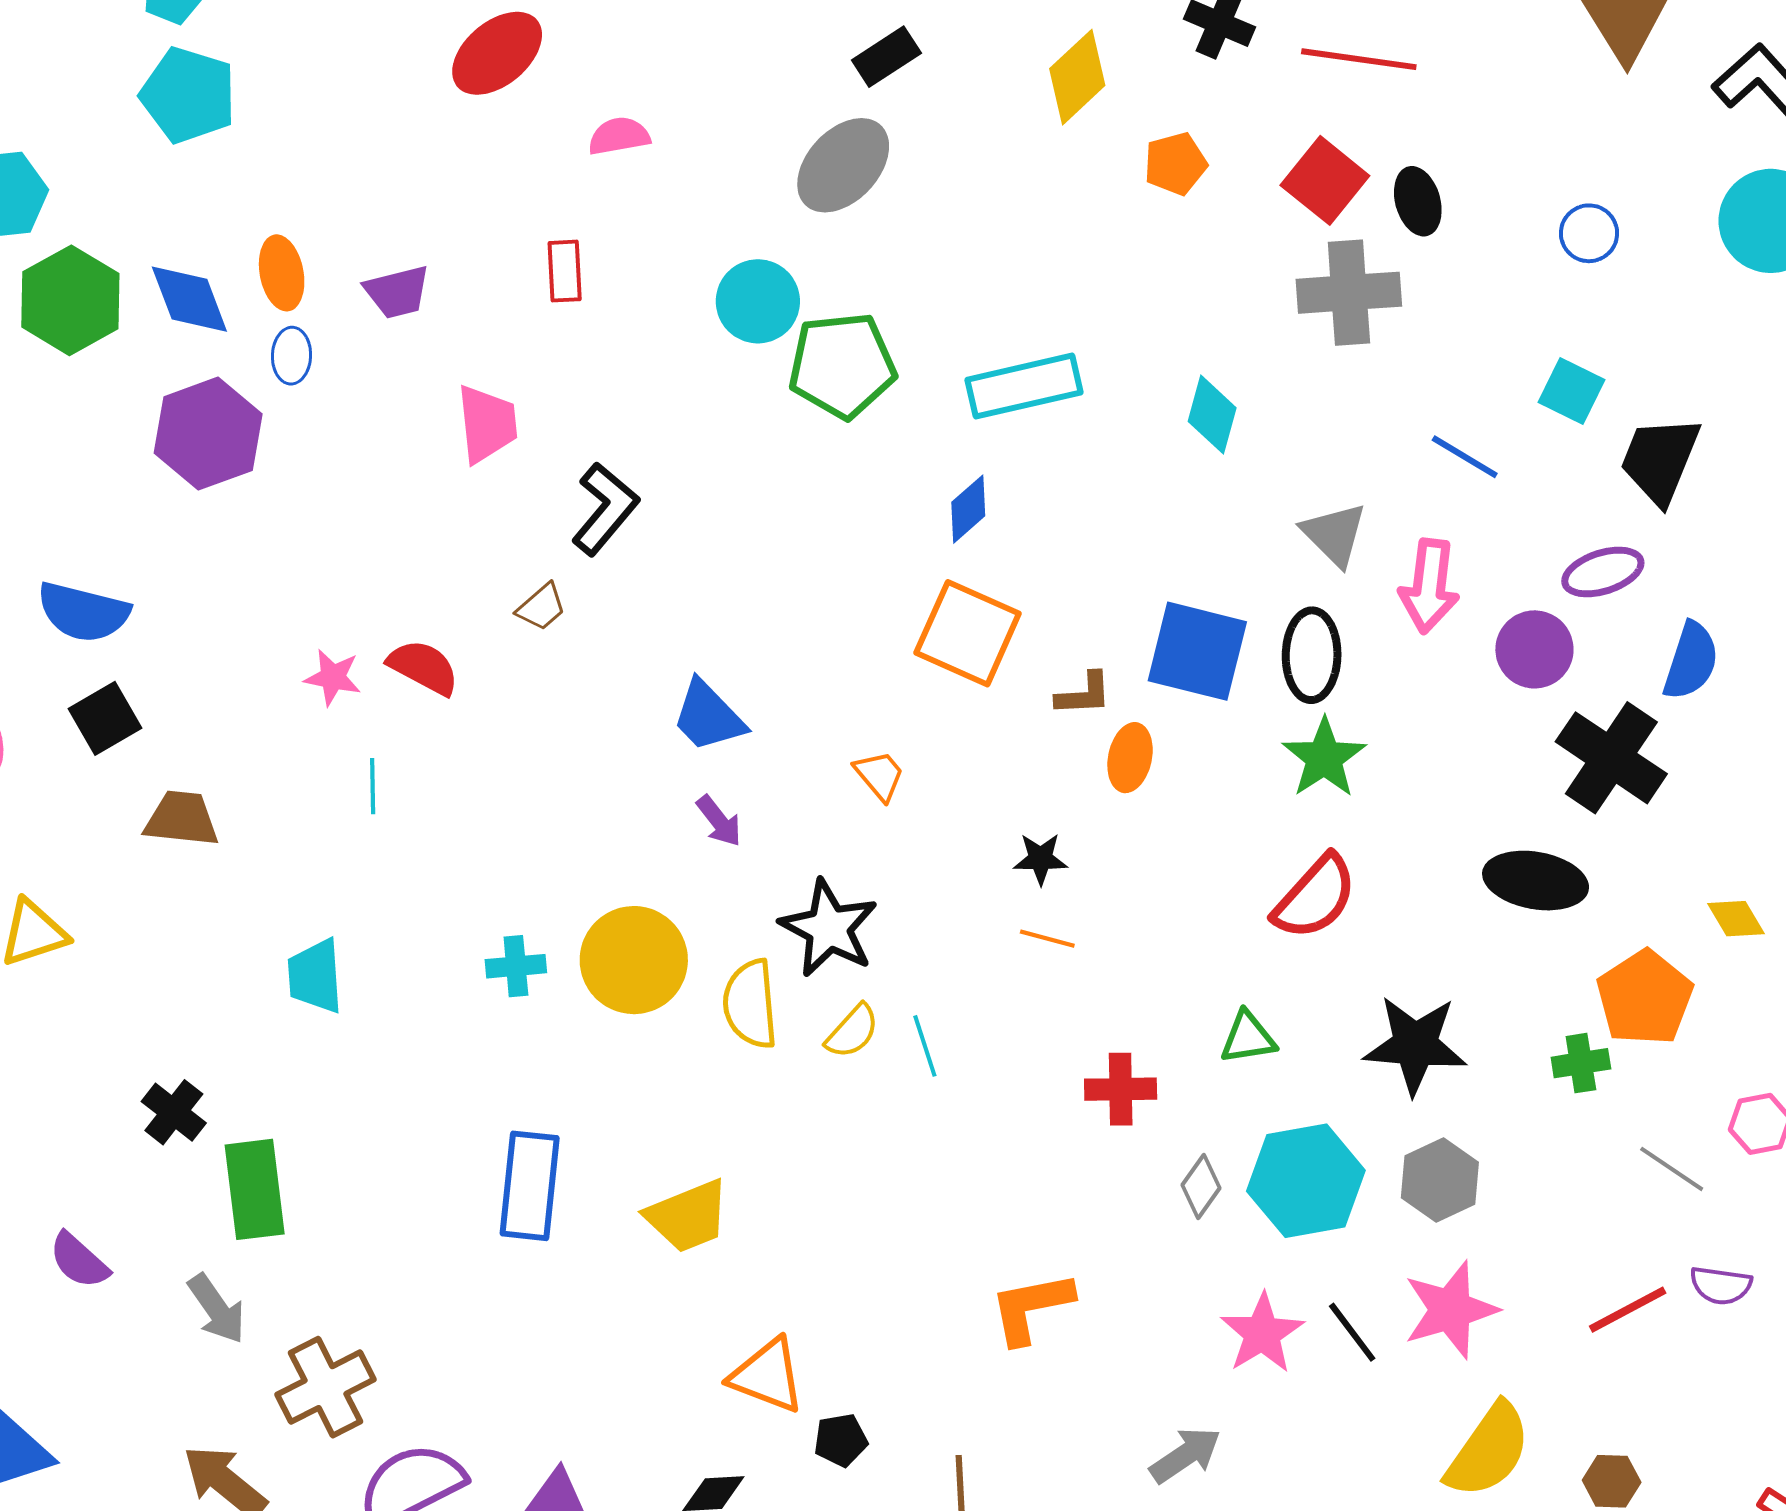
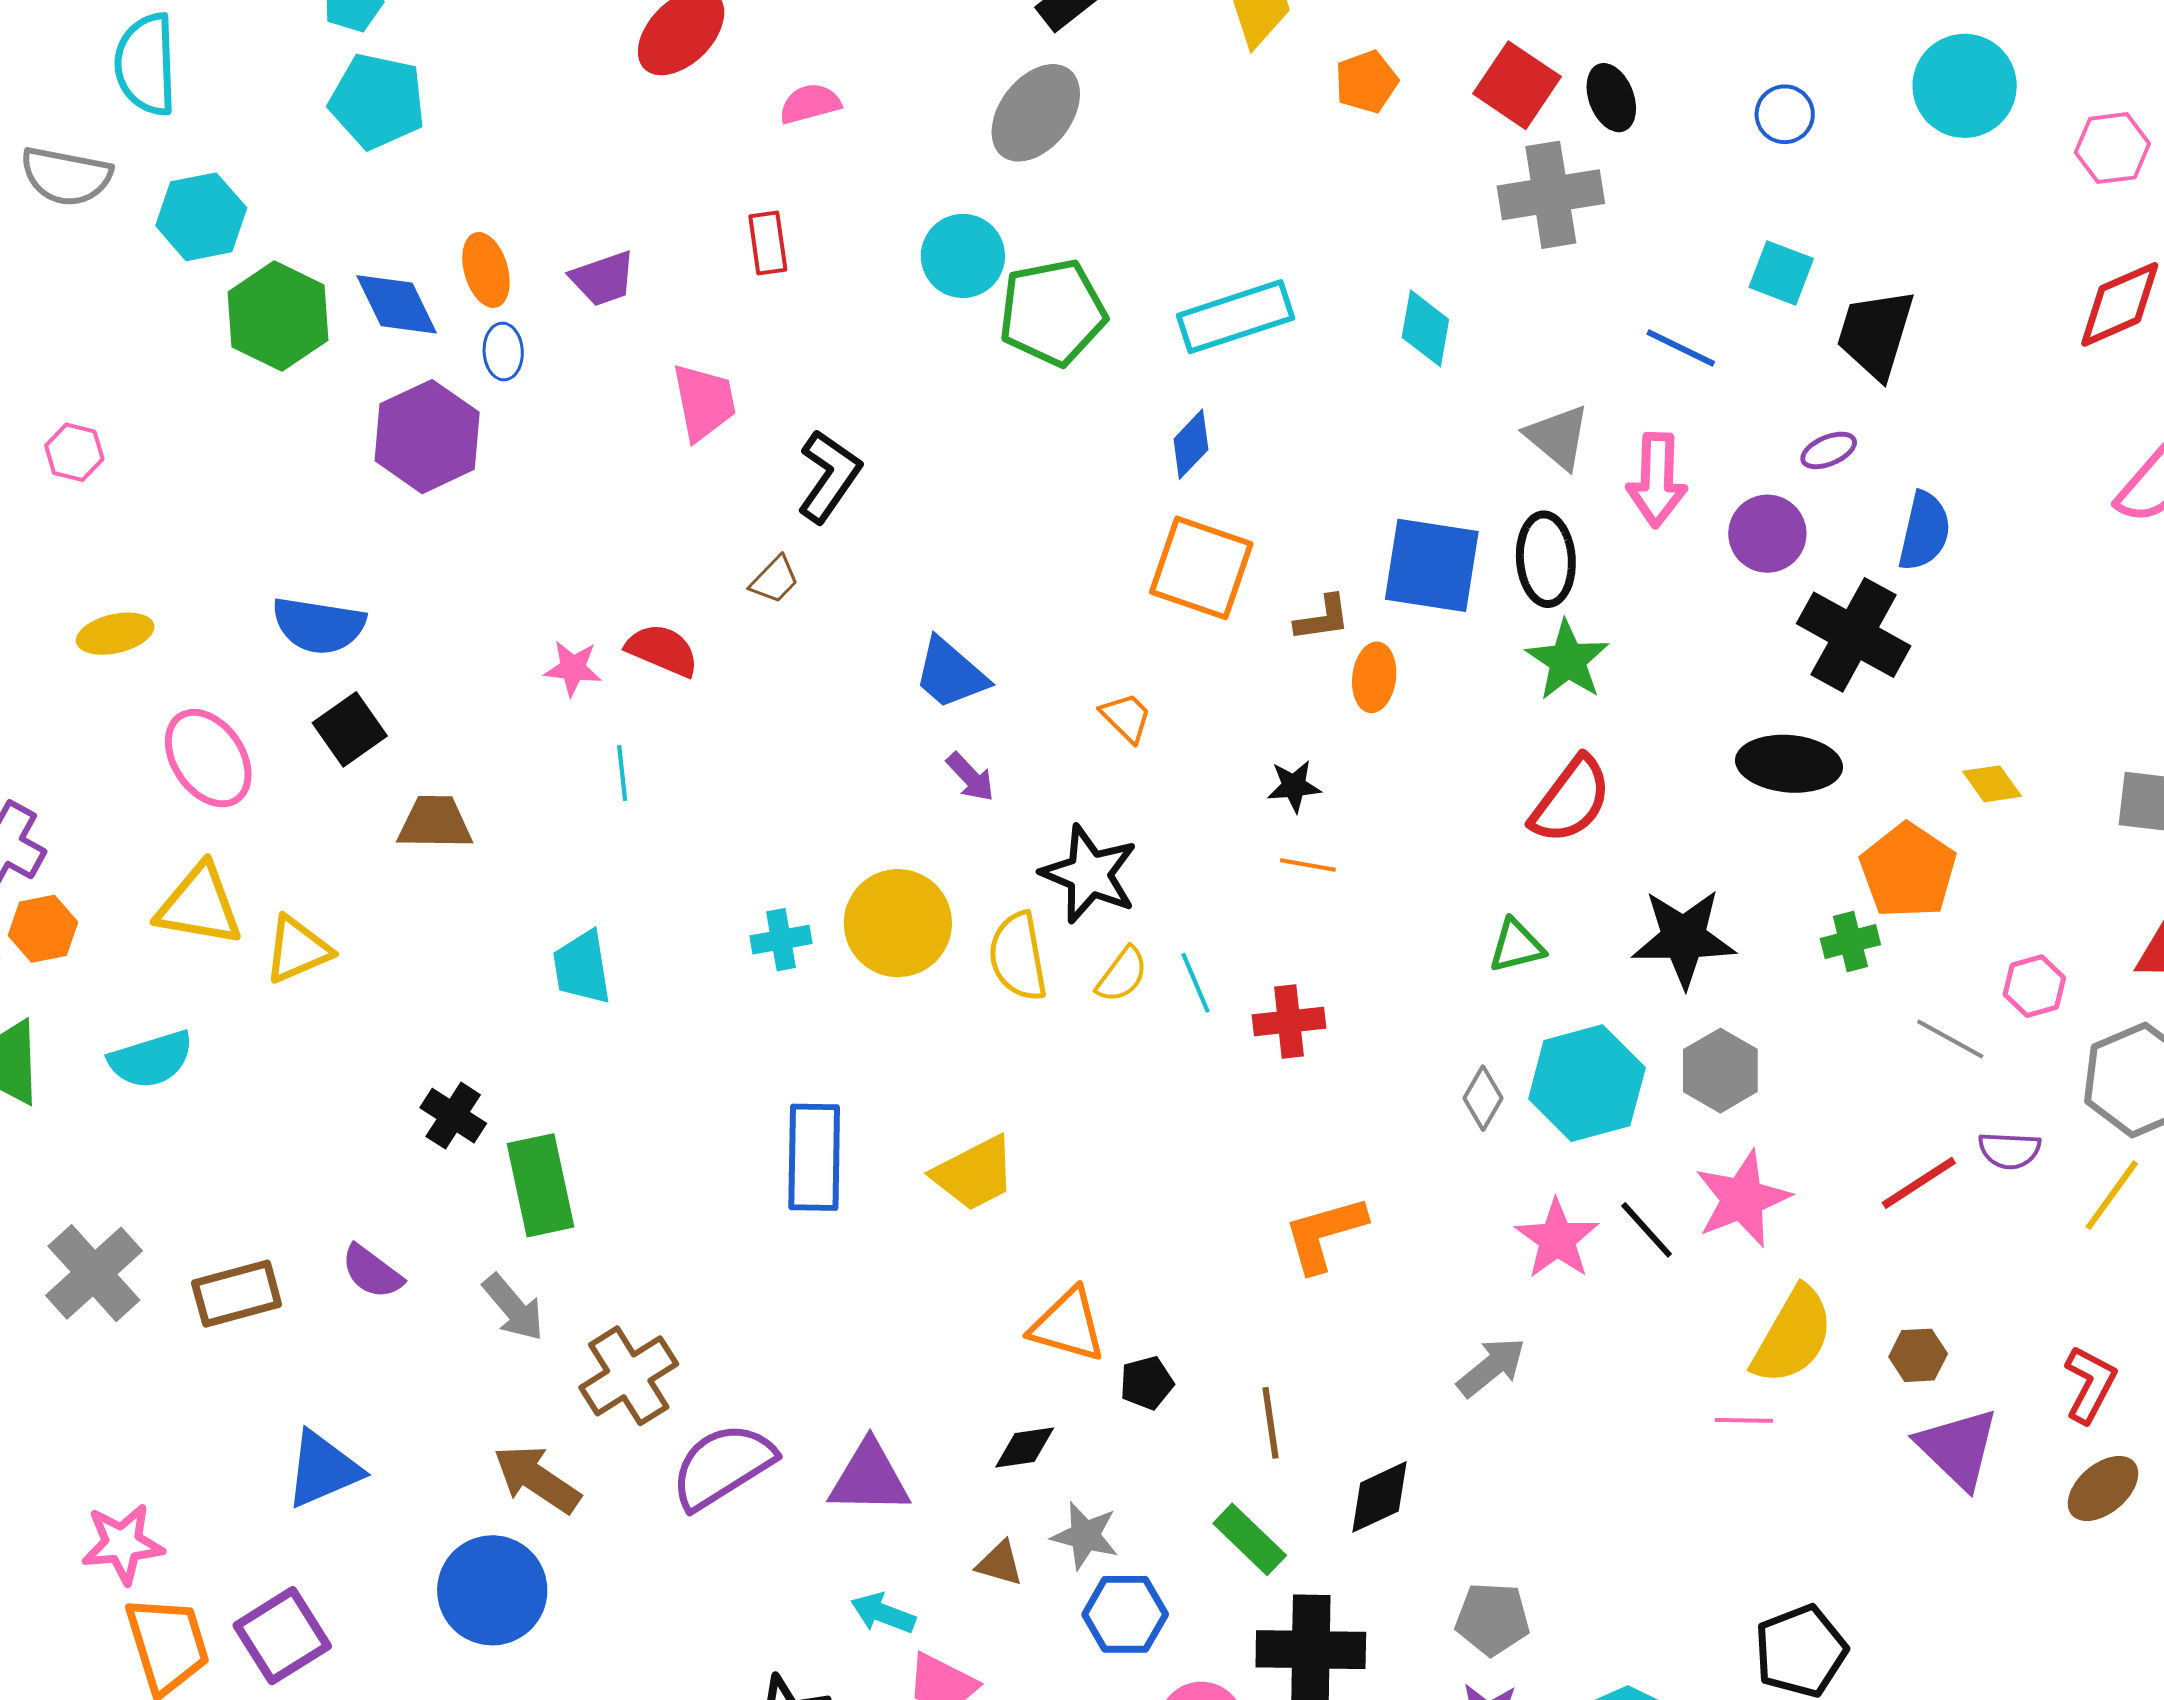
purple ellipse: (1603, 572) -> (1829, 450), size x0.7
red cross: (1121, 1089) -> (1289, 1022), moved

